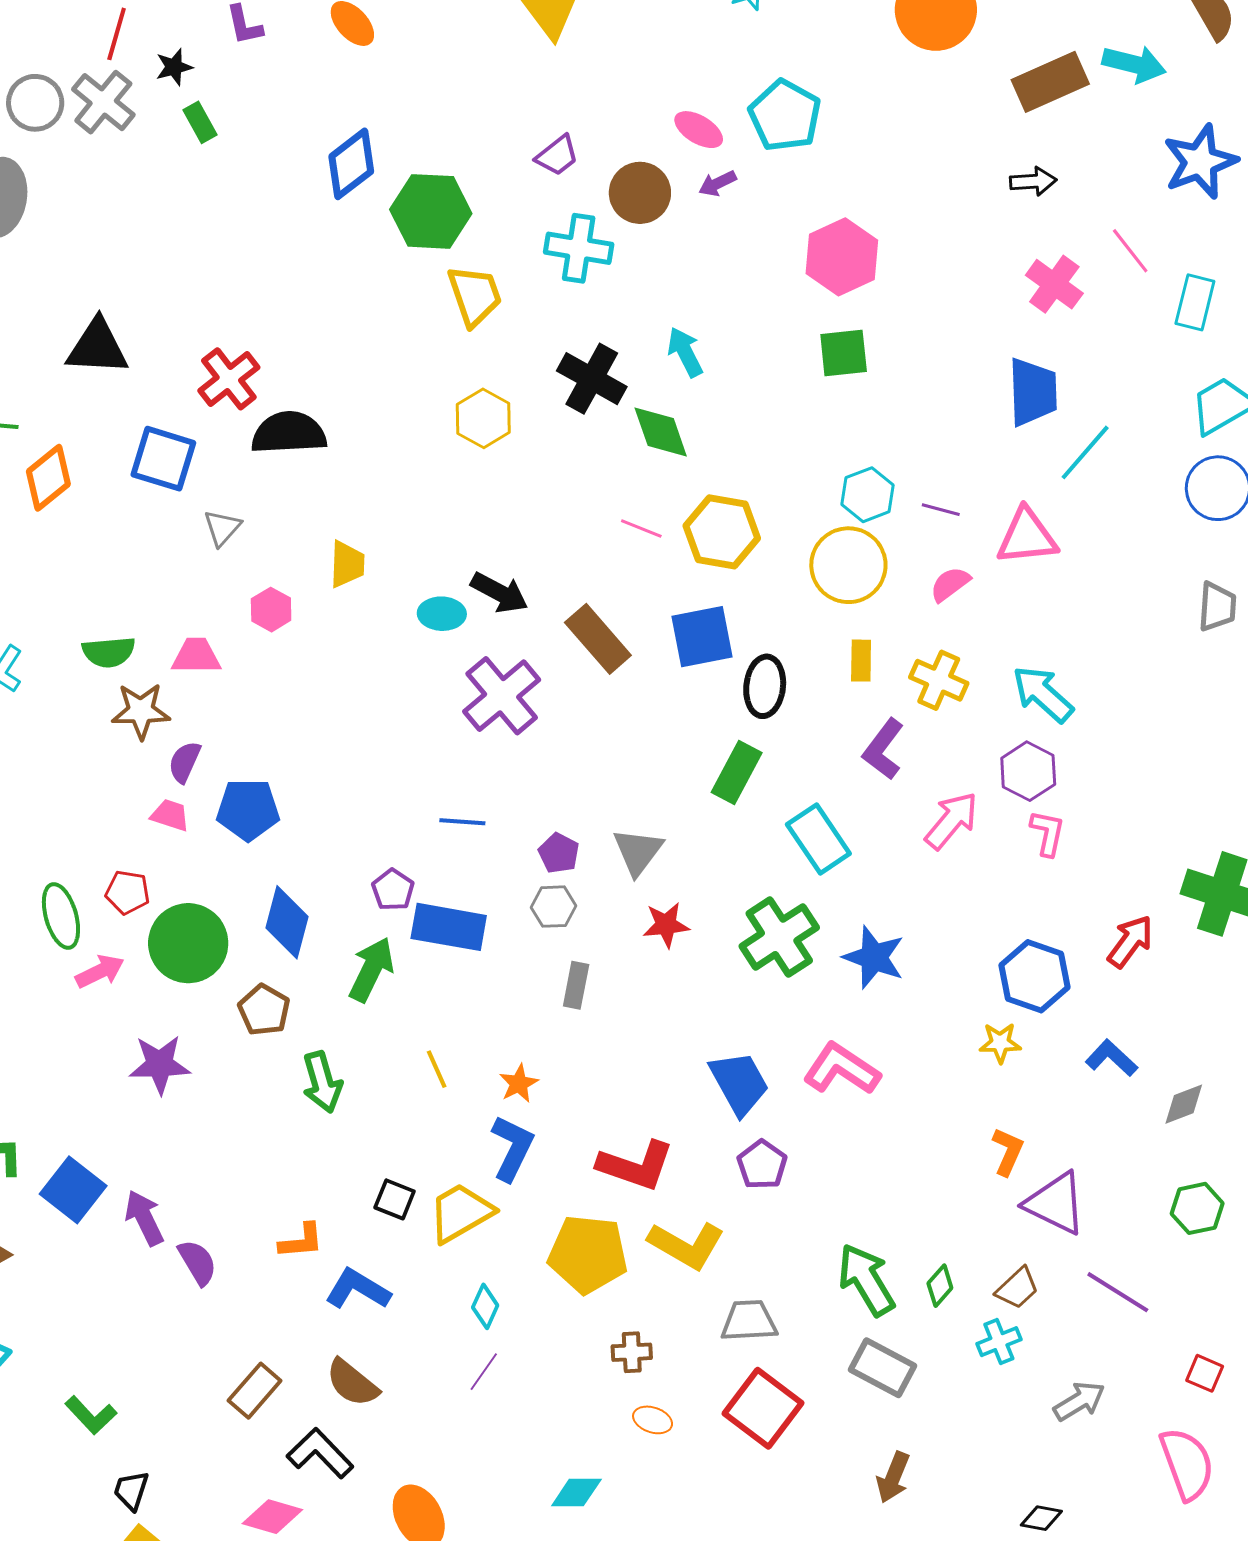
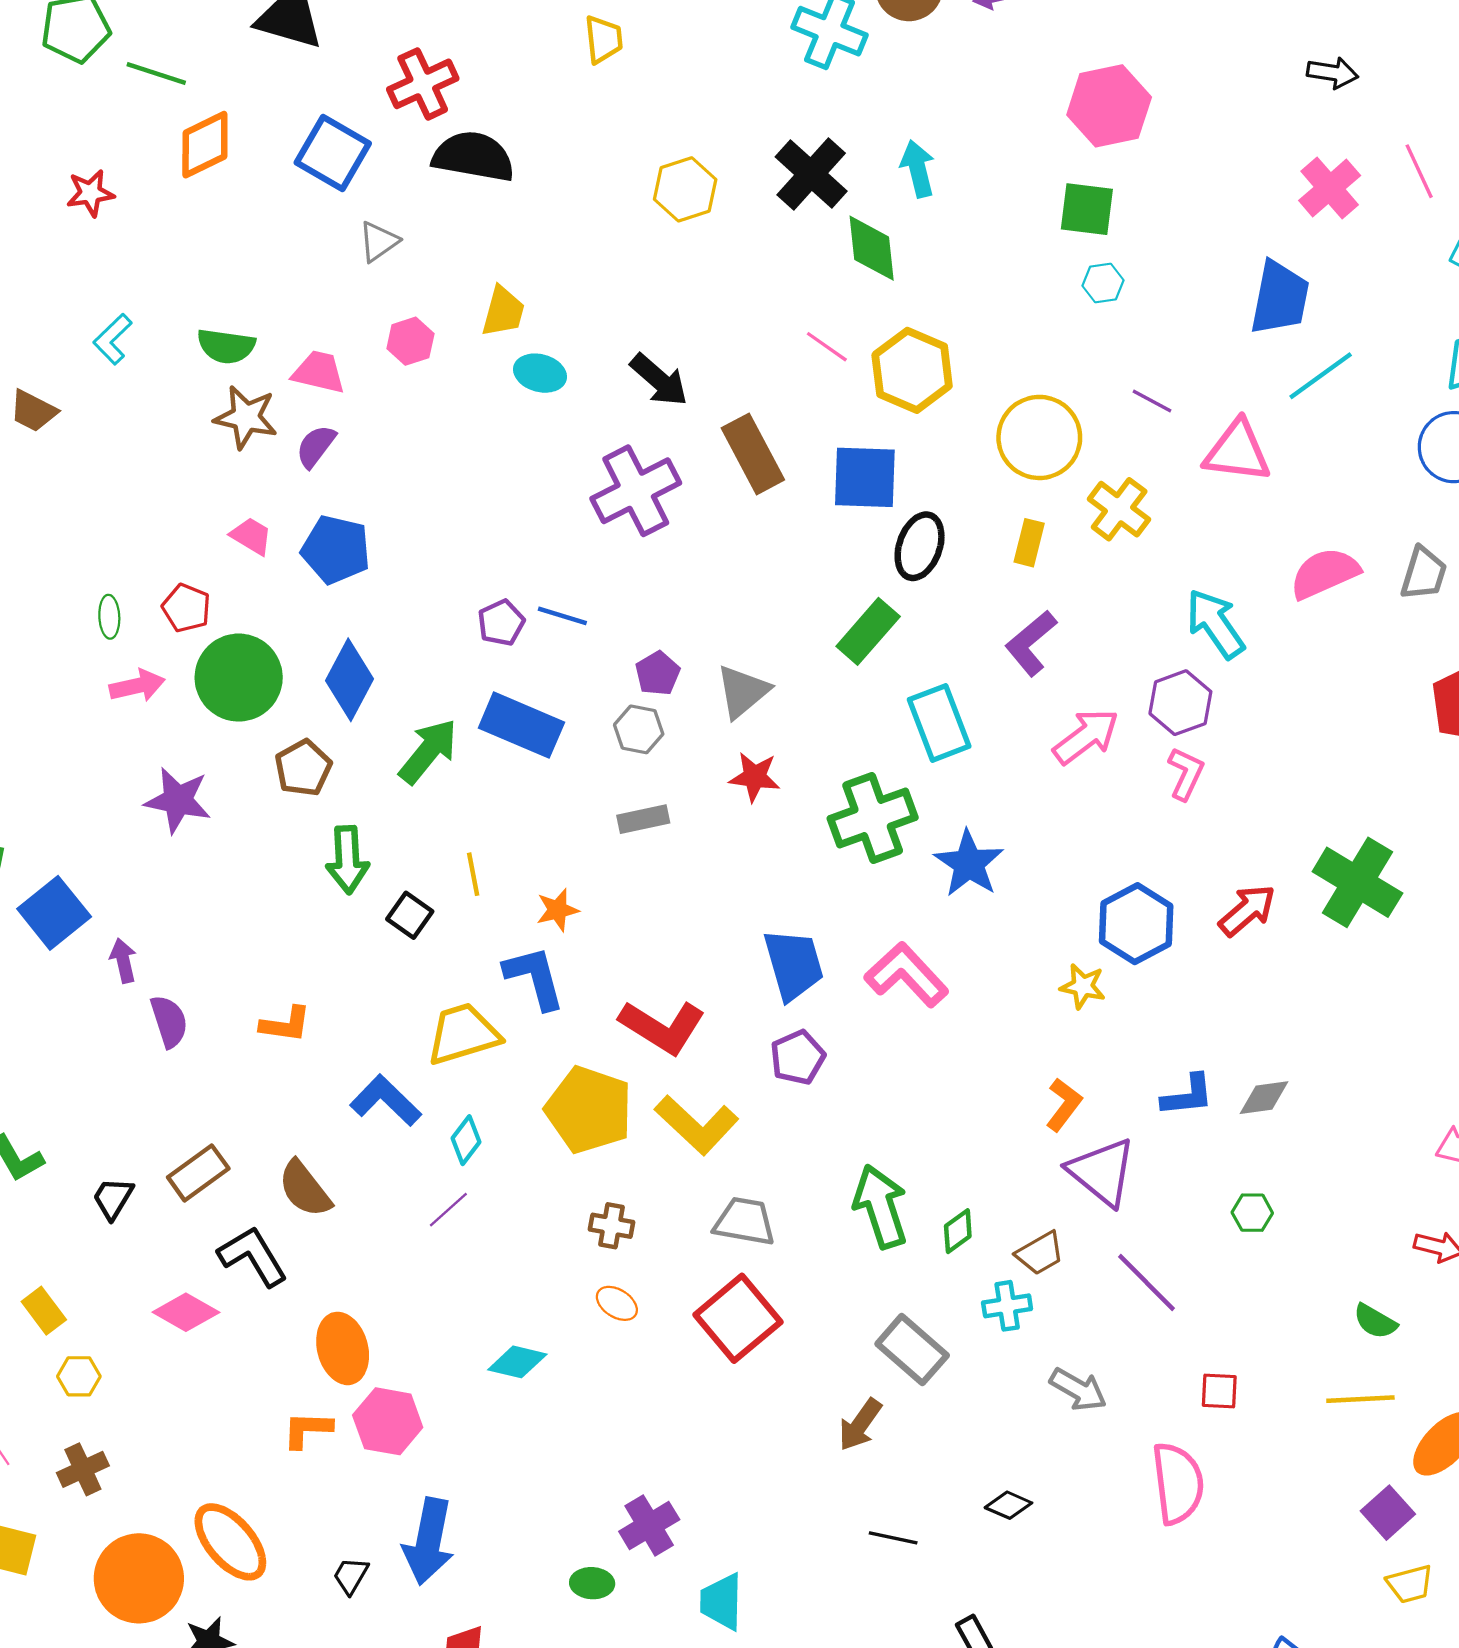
yellow trapezoid: (475, 296) -> (603, 39), moved, size x0.7
cyan hexagon: (868, 495) -> (1103, 283), moved, size x0.7
pink semicircle: (950, 584) -> (1325, 573), moved, size x1.5
cyan ellipse: (442, 614) -> (540, 373), moved
yellow cross: (939, 680) -> (1119, 509), moved
purple semicircle: (185, 762) -> (316, 446), moved
purple pentagon: (393, 890) -> (501, 623), moved
green ellipse: (61, 916) -> (109, 617), size x0.6
gray rectangle: (576, 985) -> (643, 819), turned 54
blue L-shape: (1111, 1058) -> (1188, 1095), moved, turned 118
blue L-shape: (512, 1148) -> (534, 977), turned -54
black square: (395, 1199) -> (410, 915), moved
green hexagon: (1197, 1208) -> (1252, 1213), size x0.7
purple arrow: (144, 1218) -> (123, 961), size x0.7
blue L-shape: (358, 1289) -> (386, 1101), moved
gray rectangle: (882, 1368) -> (912, 1350), moved
red square: (1205, 1373) -> (1219, 1391), turned -33
gray arrow: (1079, 1401) -> (1078, 1390), turned 48
black trapezoid: (131, 1490) -> (113, 1198), moved

